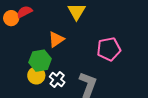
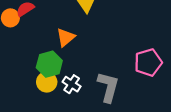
pink pentagon: (109, 49) -> (148, 62), moved

